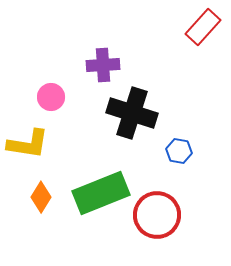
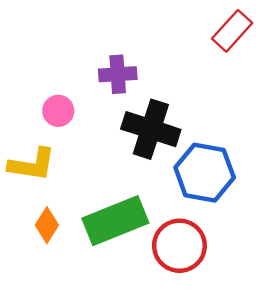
blue hexagon: (179, 151) -> (205, 173), size x2.0

